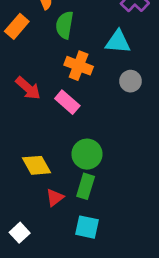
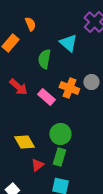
green semicircle: (65, 25) -> (44, 59), moved
cyan triangle: (118, 42) -> (68, 43), moved, turned 36
orange cross: (79, 66) -> (69, 88), moved

